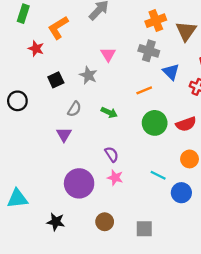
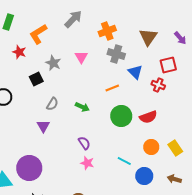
orange cross: (156, 21) -> (107, 31), moved
gray star: (88, 75) -> (53, 63), moved
purple circle: (79, 183) -> (29, 168), moved

